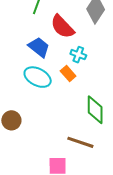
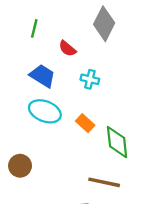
red semicircle: (62, 27) -> (67, 49), size x0.6
orange rectangle: (68, 74) -> (85, 123), moved

